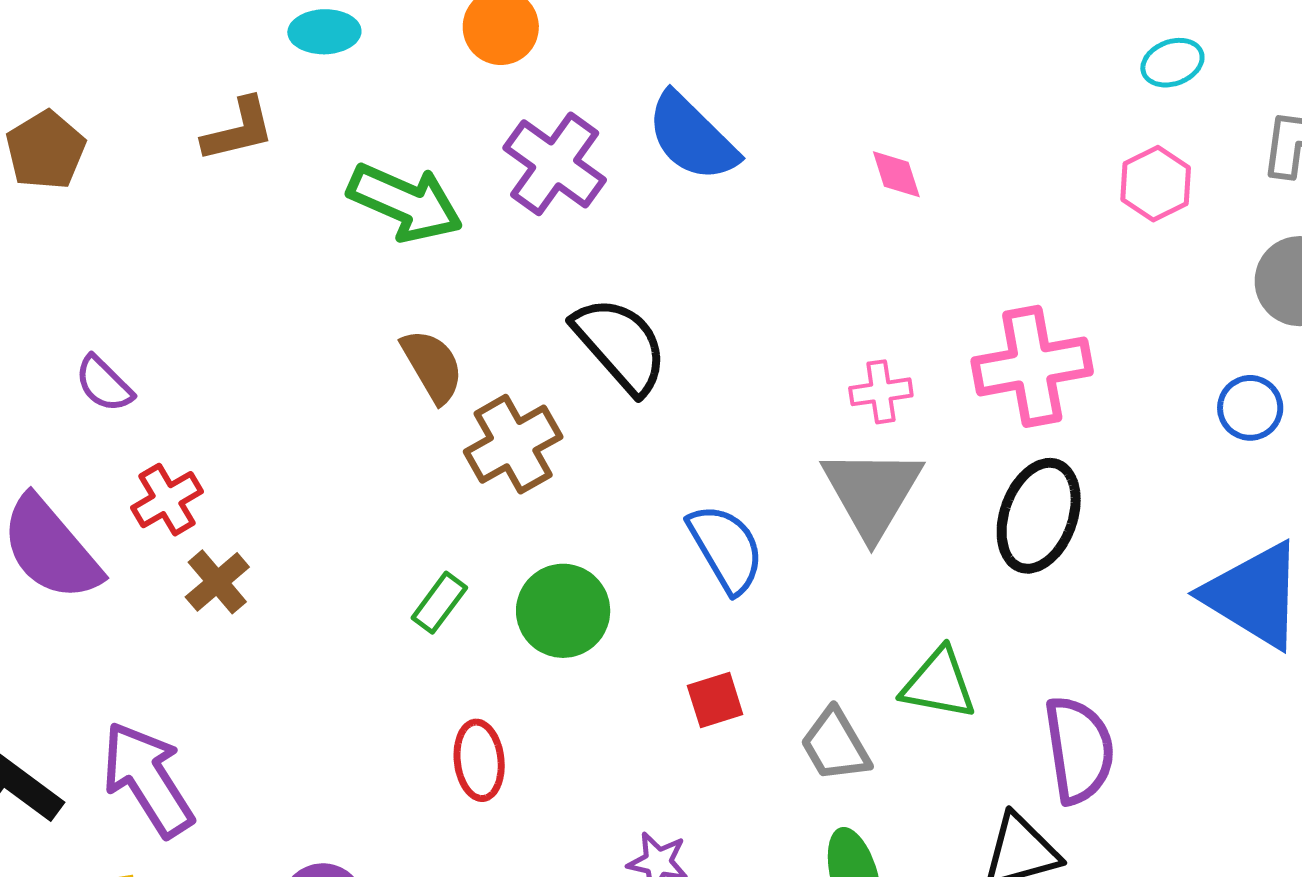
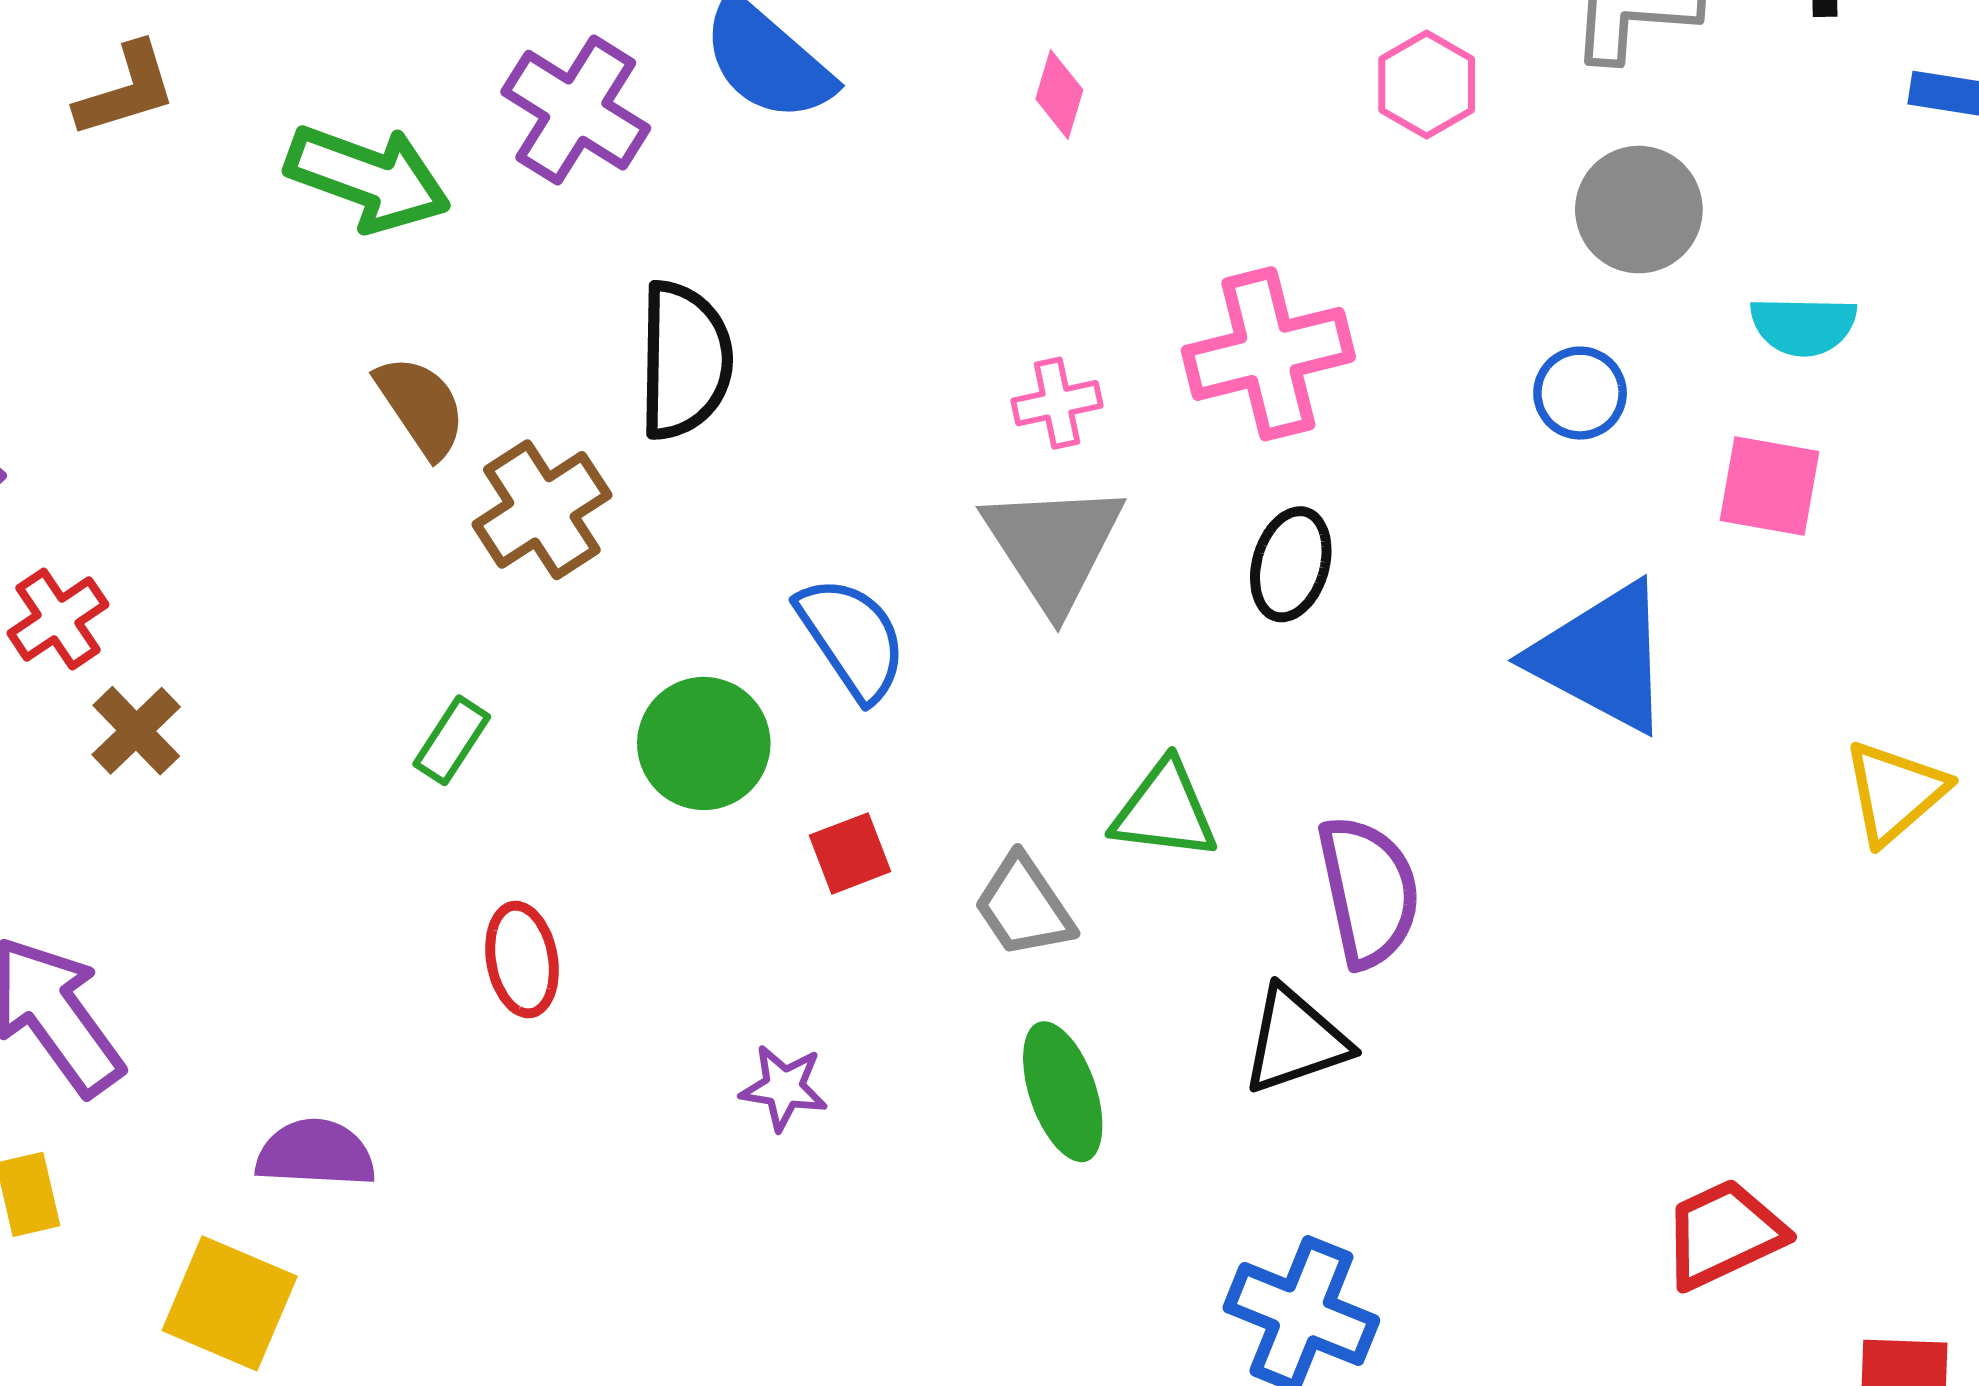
pink diamond: (896, 174) -> (1059, 94), turned 38
black semicircle: (620, 345) -> (685, 360), turned 46
black ellipse: (1039, 516) -> (1291, 564), size x0.7
green circle: (563, 611) -> (704, 743), moved

